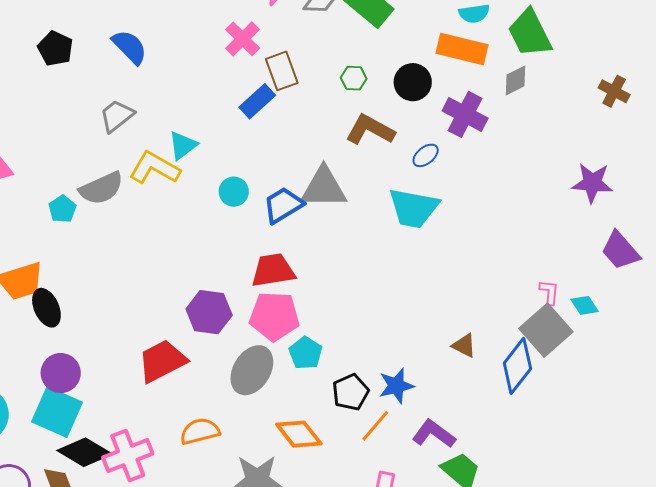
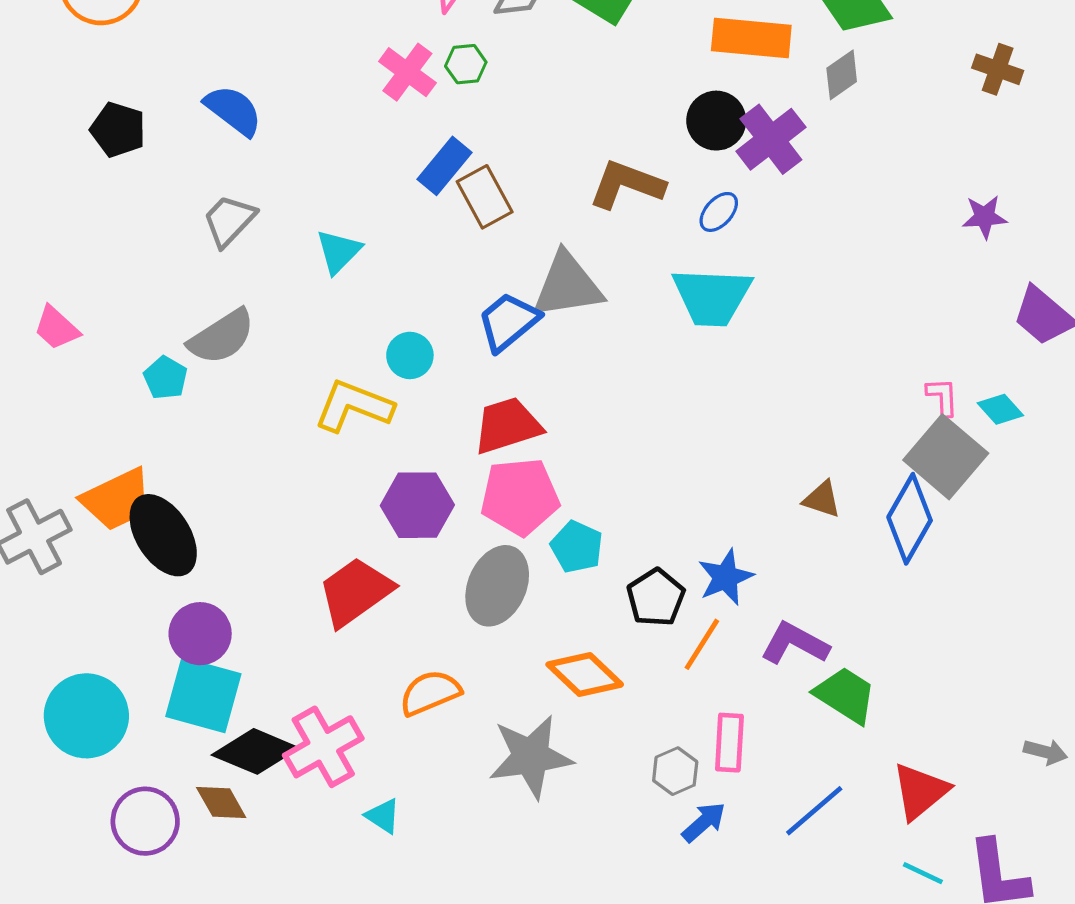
brown rectangle: (282, 71) -> (485, 197), moved
green hexagon: (354, 78) -> (466, 64), moved
black circle: (413, 82) -> (716, 121), moved
purple cross: (465, 114) -> (771, 139), turned 33
yellow L-shape: (155, 168) -> (354, 406), moved
purple star: (592, 183) -> (985, 217), size x0.7
cyan circle: (234, 192) -> (410, 355), moved
black ellipse: (46, 308) -> (163, 535), size x1.4

